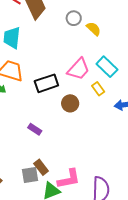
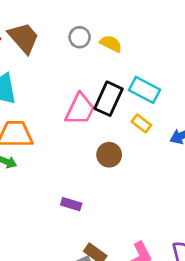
pink trapezoid: (78, 69) -> (80, 109), moved
black rectangle: (46, 83) -> (108, 99), moved, turned -30

